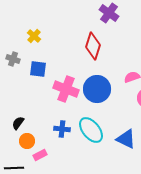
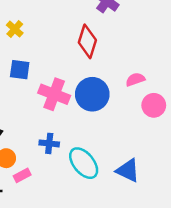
cyan ellipse: (91, 130) -> (84, 163), moved
blue triangle: (126, 139) -> (128, 170), moved

